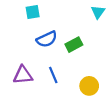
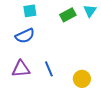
blue semicircle: (47, 39) -> (25, 36), moved
green rectangle: (74, 45) -> (68, 15), moved

